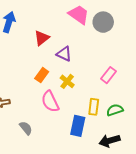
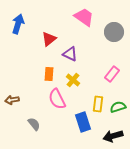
gray circle: (103, 22) -> (114, 32), moved
orange rectangle: (42, 75) -> (49, 74), turned -32
blue rectangle: (78, 126) -> (83, 122), turned -30

